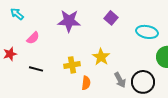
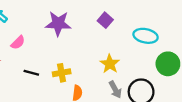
yellow star: (101, 57) -> (110, 64), moved
black line: (36, 69) -> (31, 73), moved

